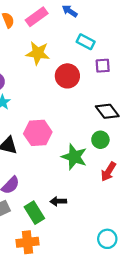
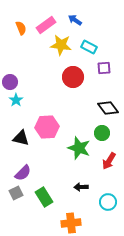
yellow star: (38, 53) -> (61, 45), moved
black arrow: (58, 201) -> (81, 187), moved
cyan circle: (107, 239) -> (108, 202), moved
orange cross: (28, 242) -> (71, 223), moved

